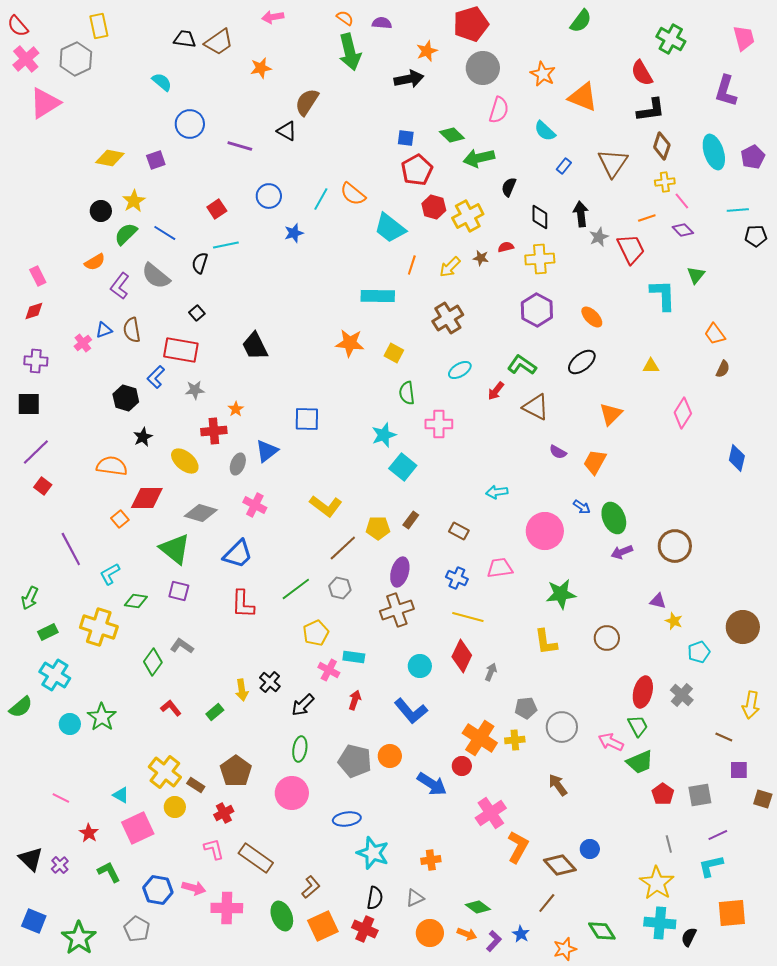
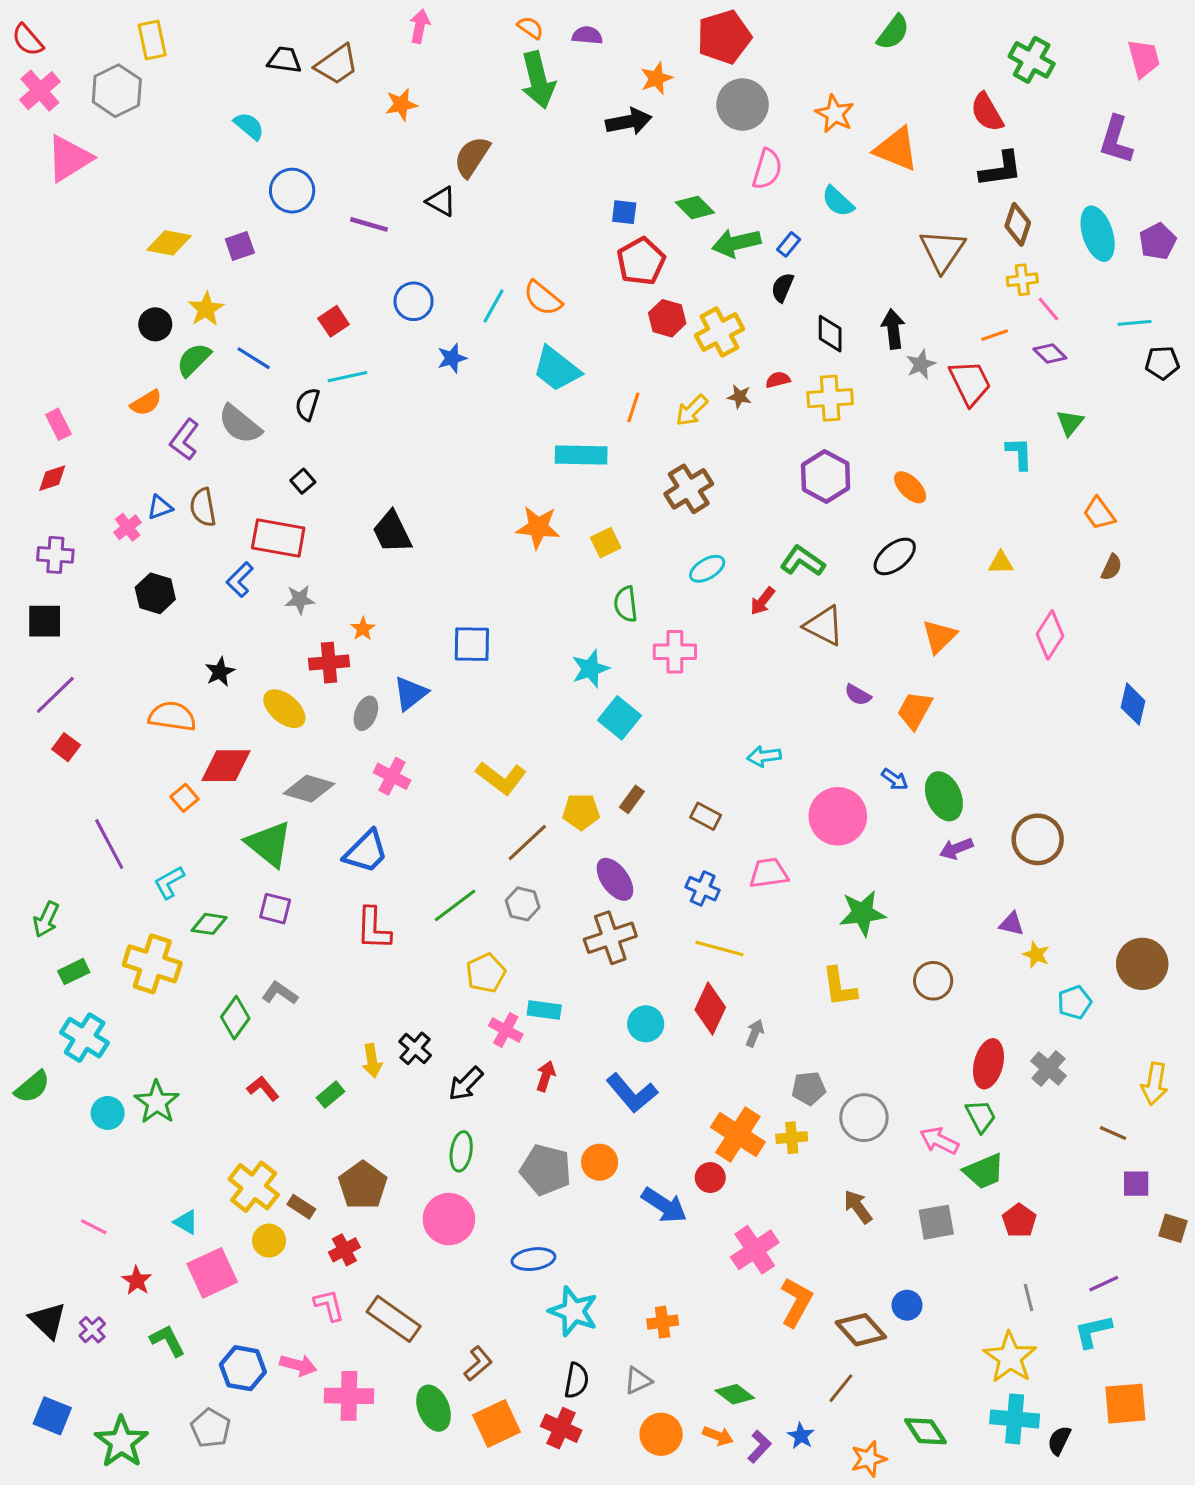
pink arrow: (273, 17) -> (420, 26), turned 110
blue rectangle: (564, 166) -> (789, 244), moved
cyan trapezoid: (390, 228) -> (557, 369), moved
cyan L-shape: (663, 295) -> (1019, 453), size x0.7
yellow square: (394, 353) -> (606, 543), turned 36
black hexagon: (126, 398) -> (155, 593), moved
purple ellipse: (400, 572) -> (615, 879), turned -52
gray square: (700, 795) -> (936, 1222), moved

